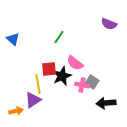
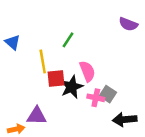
pink semicircle: (75, 63) -> (87, 71), turned -150
yellow line: (38, 84) -> (43, 62), moved
purple triangle: (33, 100) -> (37, 116), turned 36

